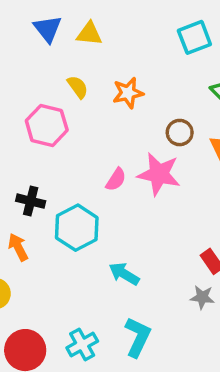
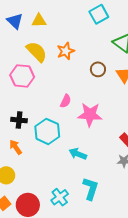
yellow semicircle: (78, 87) -> (37, 52), size x1.6
pink star: (159, 174) -> (90, 115), moved

